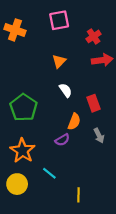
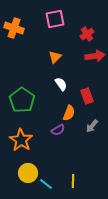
gray arrow: (99, 136) -> (92, 126), turned 64
cyan line: (49, 173) -> (46, 184), moved
yellow circle: (17, 184) -> (28, 173), moved

